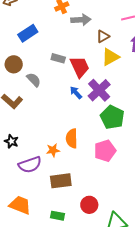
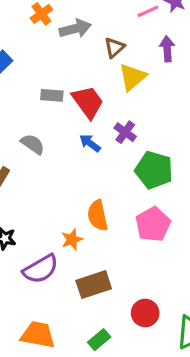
gray semicircle: (34, 80) -> (33, 144), moved
purple cross: (99, 90) -> (125, 132), size x0.6
green rectangle: (57, 216) -> (99, 340), turned -40

